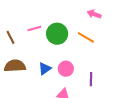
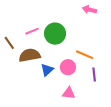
orange line: (86, 37) -> (85, 55), moved
brown semicircle: (15, 66) -> (30, 55), moved

